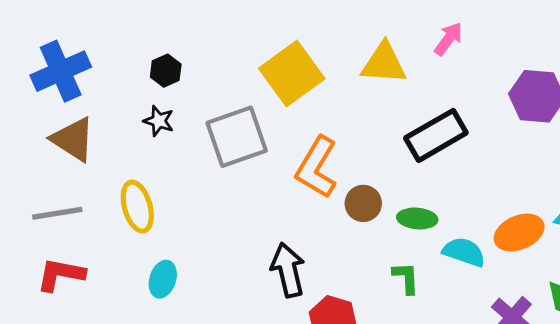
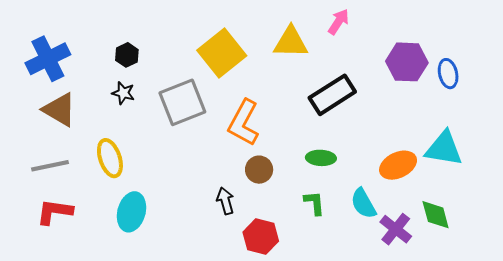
brown circle: (363, 203) -> (259, 170), moved
cyan semicircle: (464, 252) -> (363, 203), moved, turned -136
black arrow: (288, 270) -> (225, 201), size x0.7
cyan ellipse: (163, 279) -> (131, 212), size x1.4

